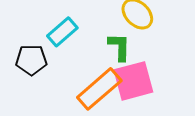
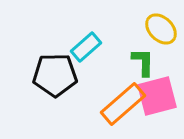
black pentagon: (31, 60) -> (55, 75), size x1.4

